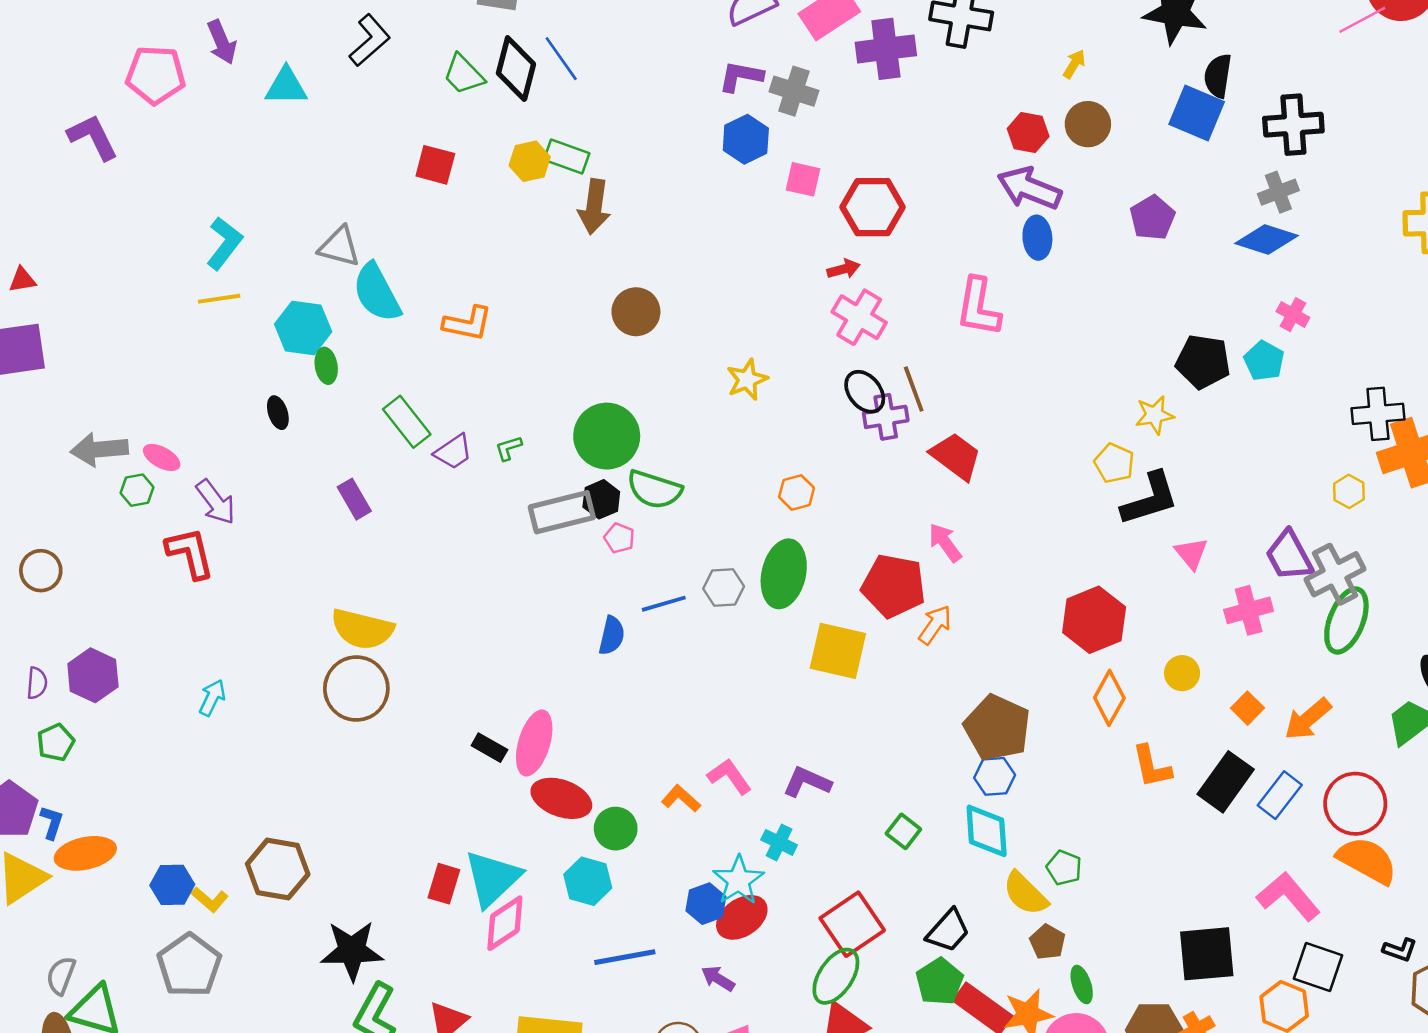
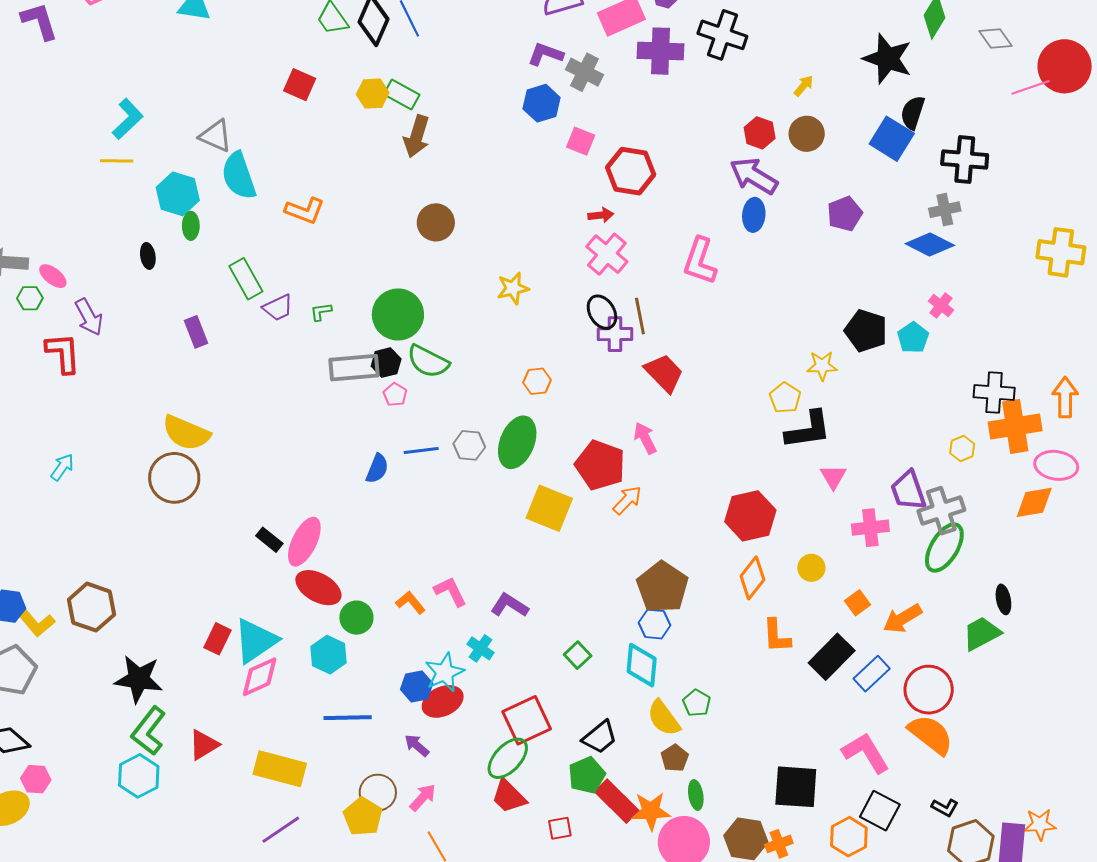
yellow L-shape: (210, 900) -> (35, 622), size x1.4

